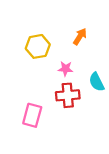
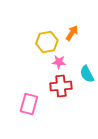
yellow hexagon: (38, 46) -> (47, 42), moved

